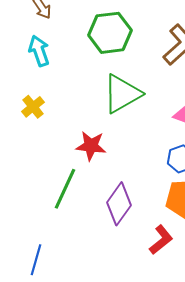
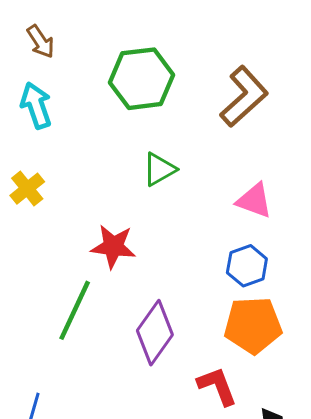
green triangle: (122, 94) -> (159, 169), size x0.6
red L-shape: (161, 240) -> (217, 386), turned -72

